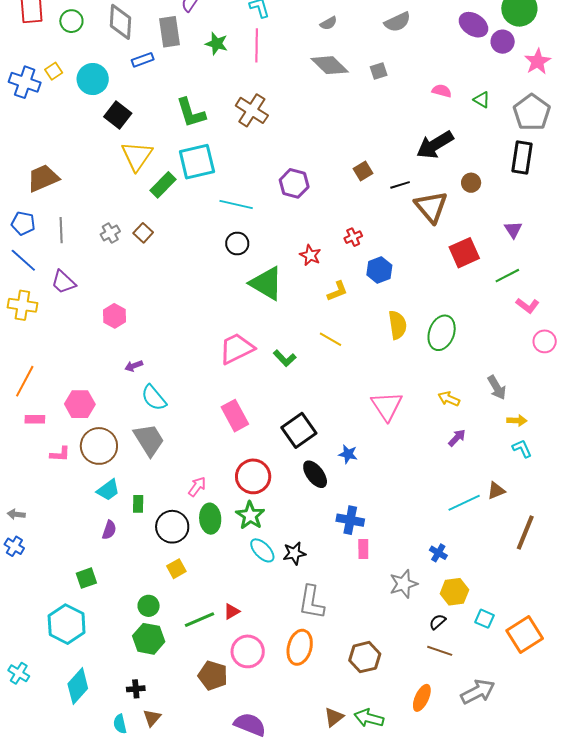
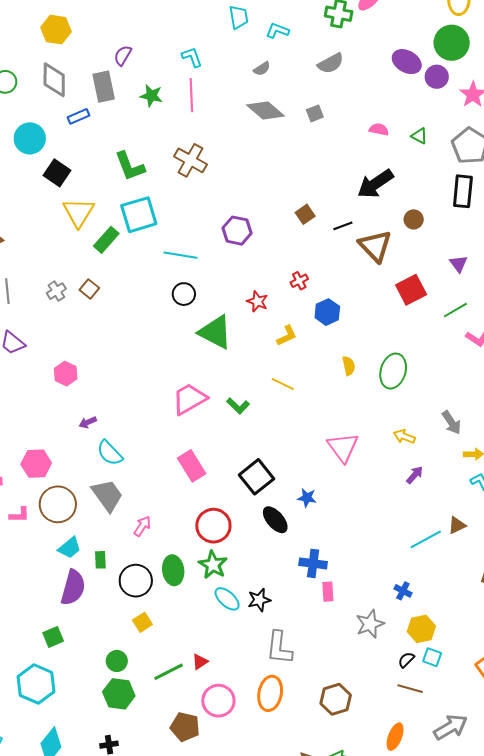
yellow semicircle: (398, 325) -> (349, 366), size x0.7
pink arrow: (197, 487) -> (142, 526), moved
purple semicircle: (109, 530) -> (73, 588), size x1.8
cyan square: (485, 619) -> (432, 657), moved

